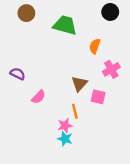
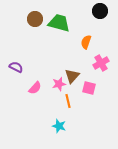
brown circle: (26, 13) -> (35, 19), moved
pink star: (65, 126) -> (59, 84), moved

